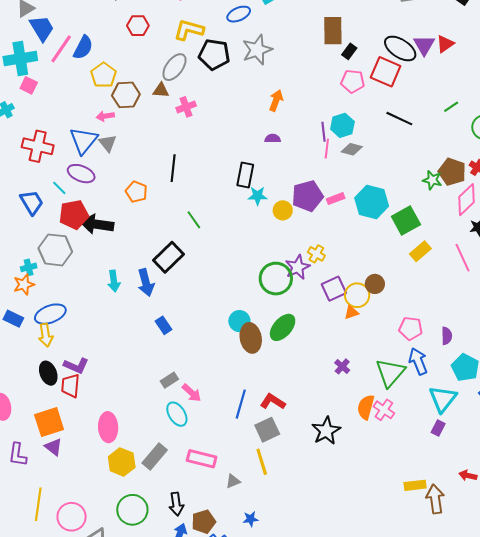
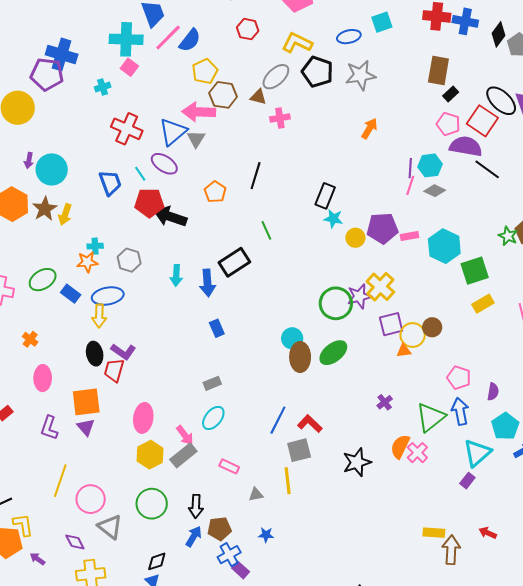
pink arrow: (105, 116) -> (199, 112), size x1.8
purple semicircle: (273, 139) -> (466, 146), moved, size x2.0
gray hexagon: (55, 250) -> (129, 260), moved, size x0.7
yellow cross: (316, 254) -> (380, 287), size x1.6
pink arrow: (192, 393) -> (185, 435), moved
cyan ellipse: (177, 414) -> (213, 418), turned 60
pink rectangle: (202, 459) -> (229, 466), size x0.7

